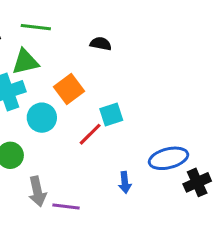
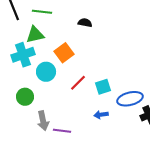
cyan square: (111, 115) -> (103, 87), moved
blue arrow: (125, 182) -> (101, 115), turned 88

